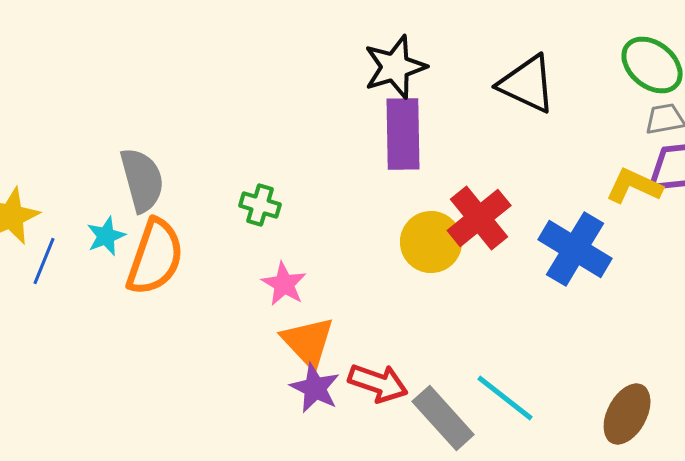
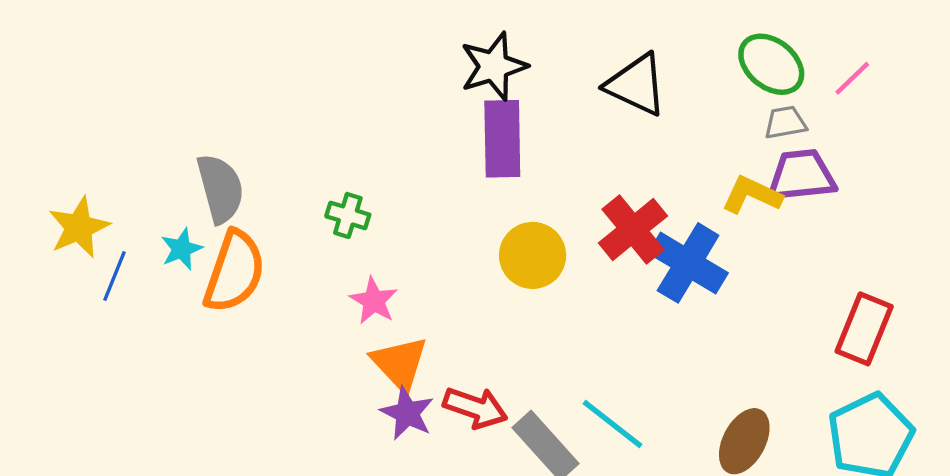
red cross: (479, 218) -> (633, 229), moved

